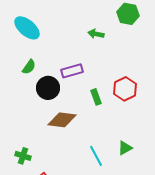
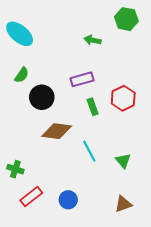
purple rectangle: (72, 71) -> (82, 79), moved
green triangle: (125, 148) -> (123, 161), turned -42
cyan line: (96, 156) -> (89, 151), moved

